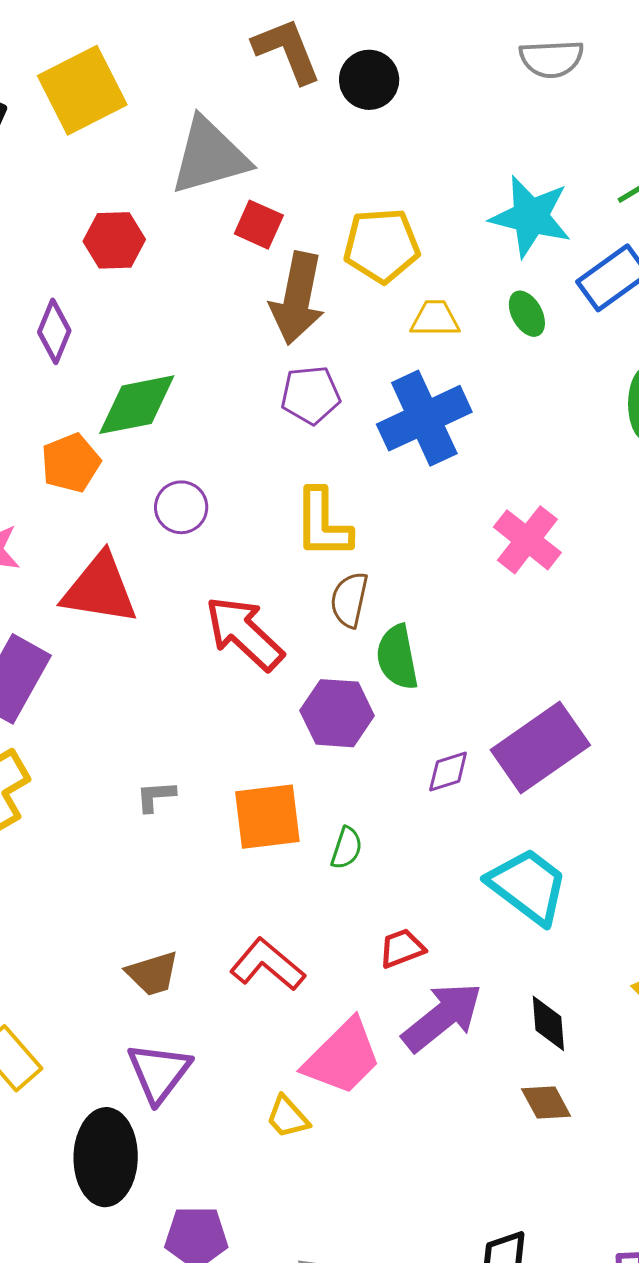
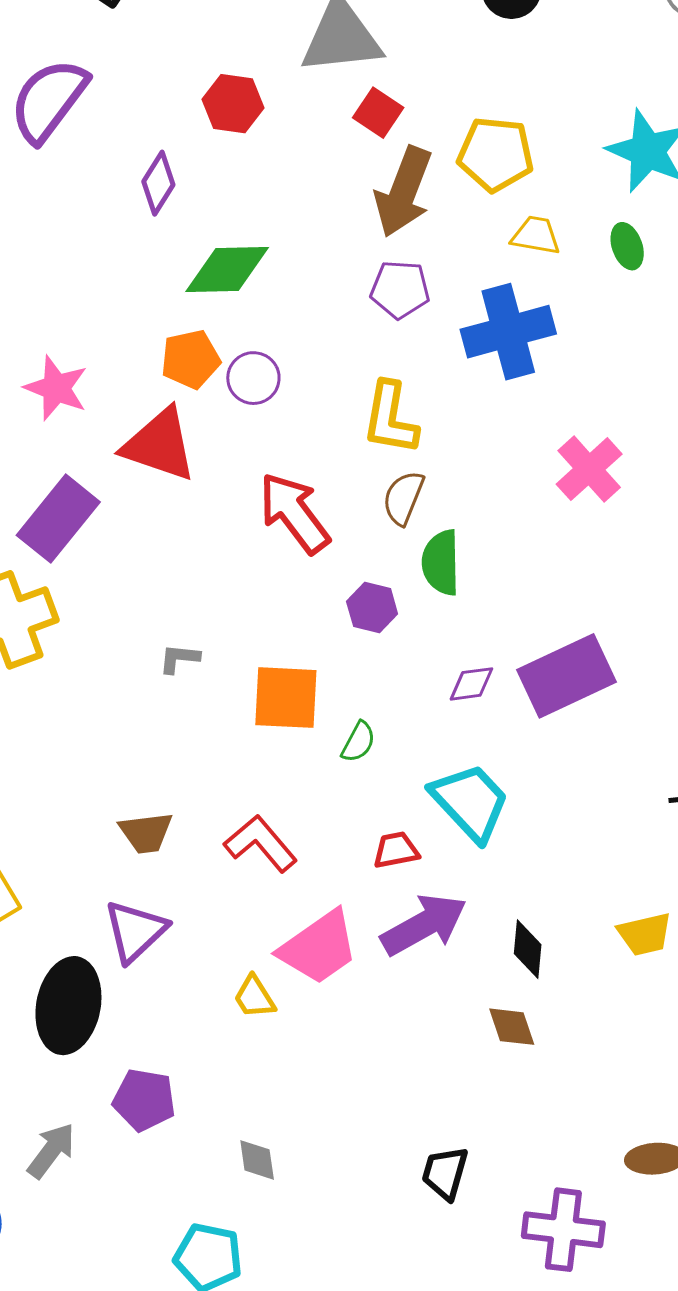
orange pentagon: (71, 463) -> (190, 359), moved
purple hexagon: (337, 713) -> (372, 608), size x0.7
cyan trapezoid: (528, 886) -> (470, 802), moved

